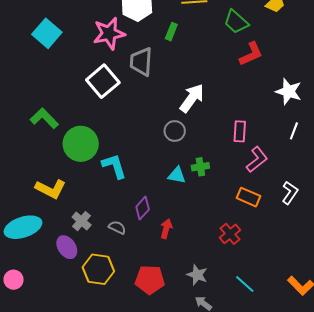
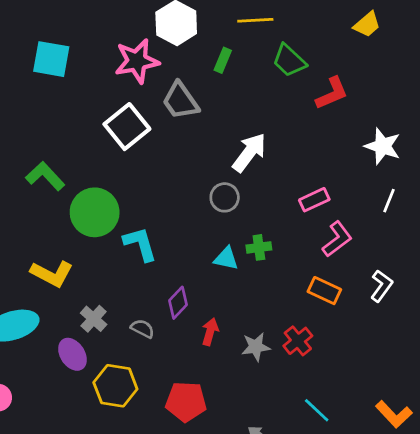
green trapezoid: (236, 22) -> (289, 61), moved
cyan square: (47, 33) -> (51, 59), turned -32
gray trapezoid: (141, 62) -> (180, 101), turned -40
pink rectangle: (240, 131) -> (314, 200), turned 60
gray star: (197, 275) -> (256, 347), moved, turned -30

